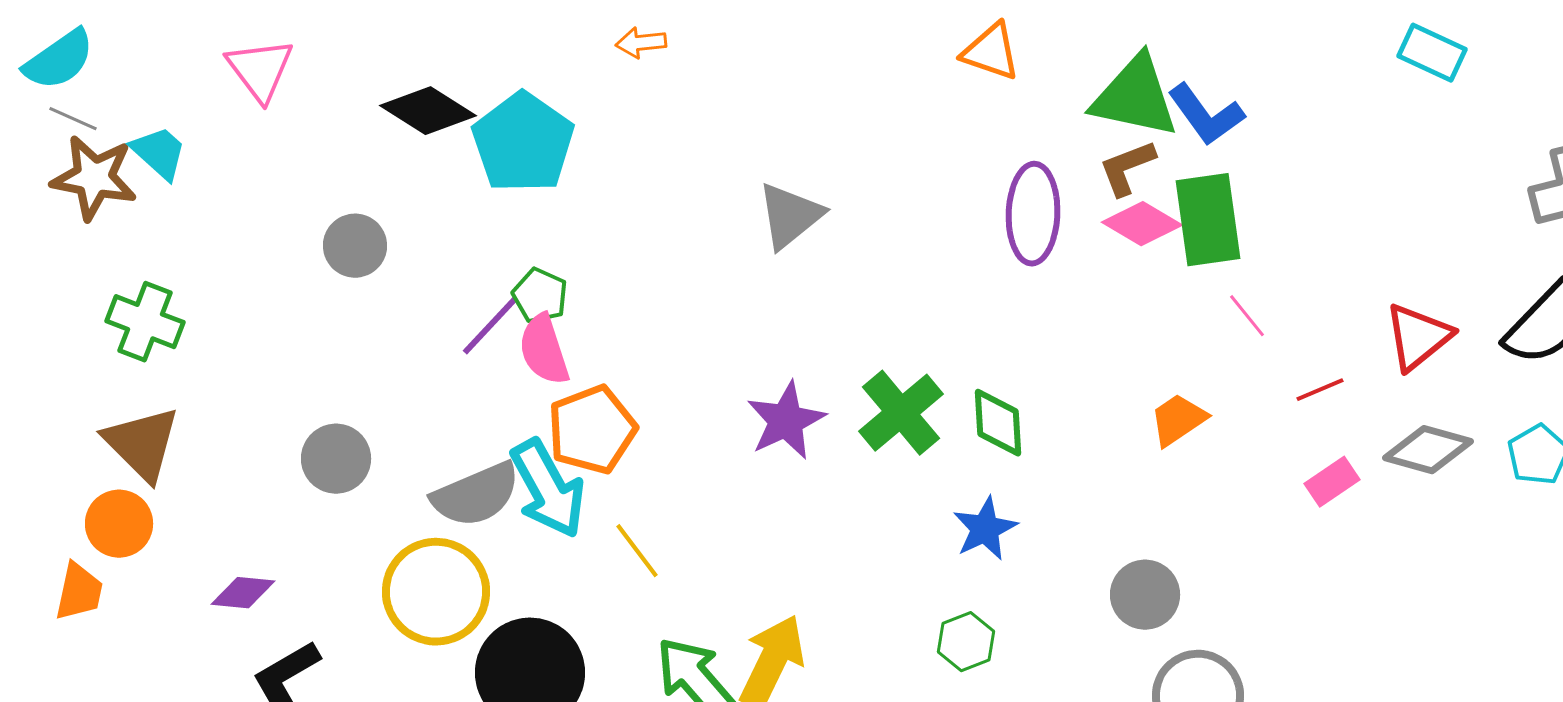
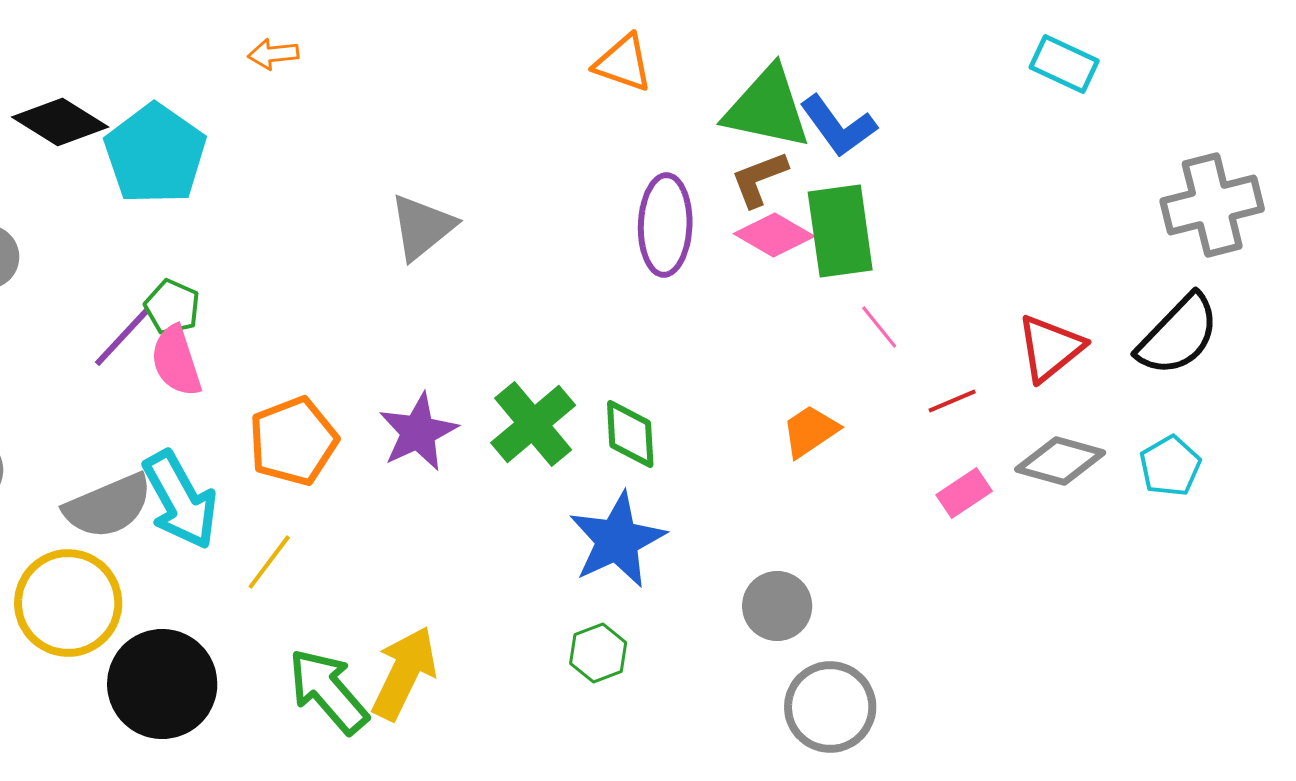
orange pentagon: (592, 430) -> (293, 441), moved
blue star: (985, 529) -> (617, 540), size x1.5
yellow line: (637, 551) -> (269, 562), turned 74

